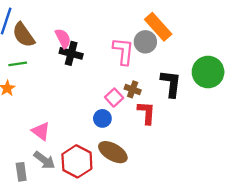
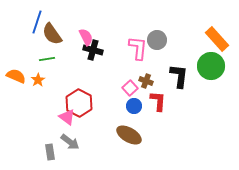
orange rectangle: (158, 27) -> (217, 39), moved
blue circle: (102, 118) -> (134, 106), moved
red hexagon: (77, 161) -> (79, 103), moved

